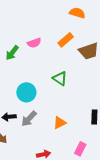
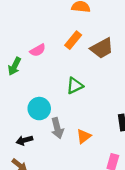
green triangle: (60, 79) -> (75, 86), turned -49
gray arrow: (29, 119) -> (57, 128), moved, turned -48

